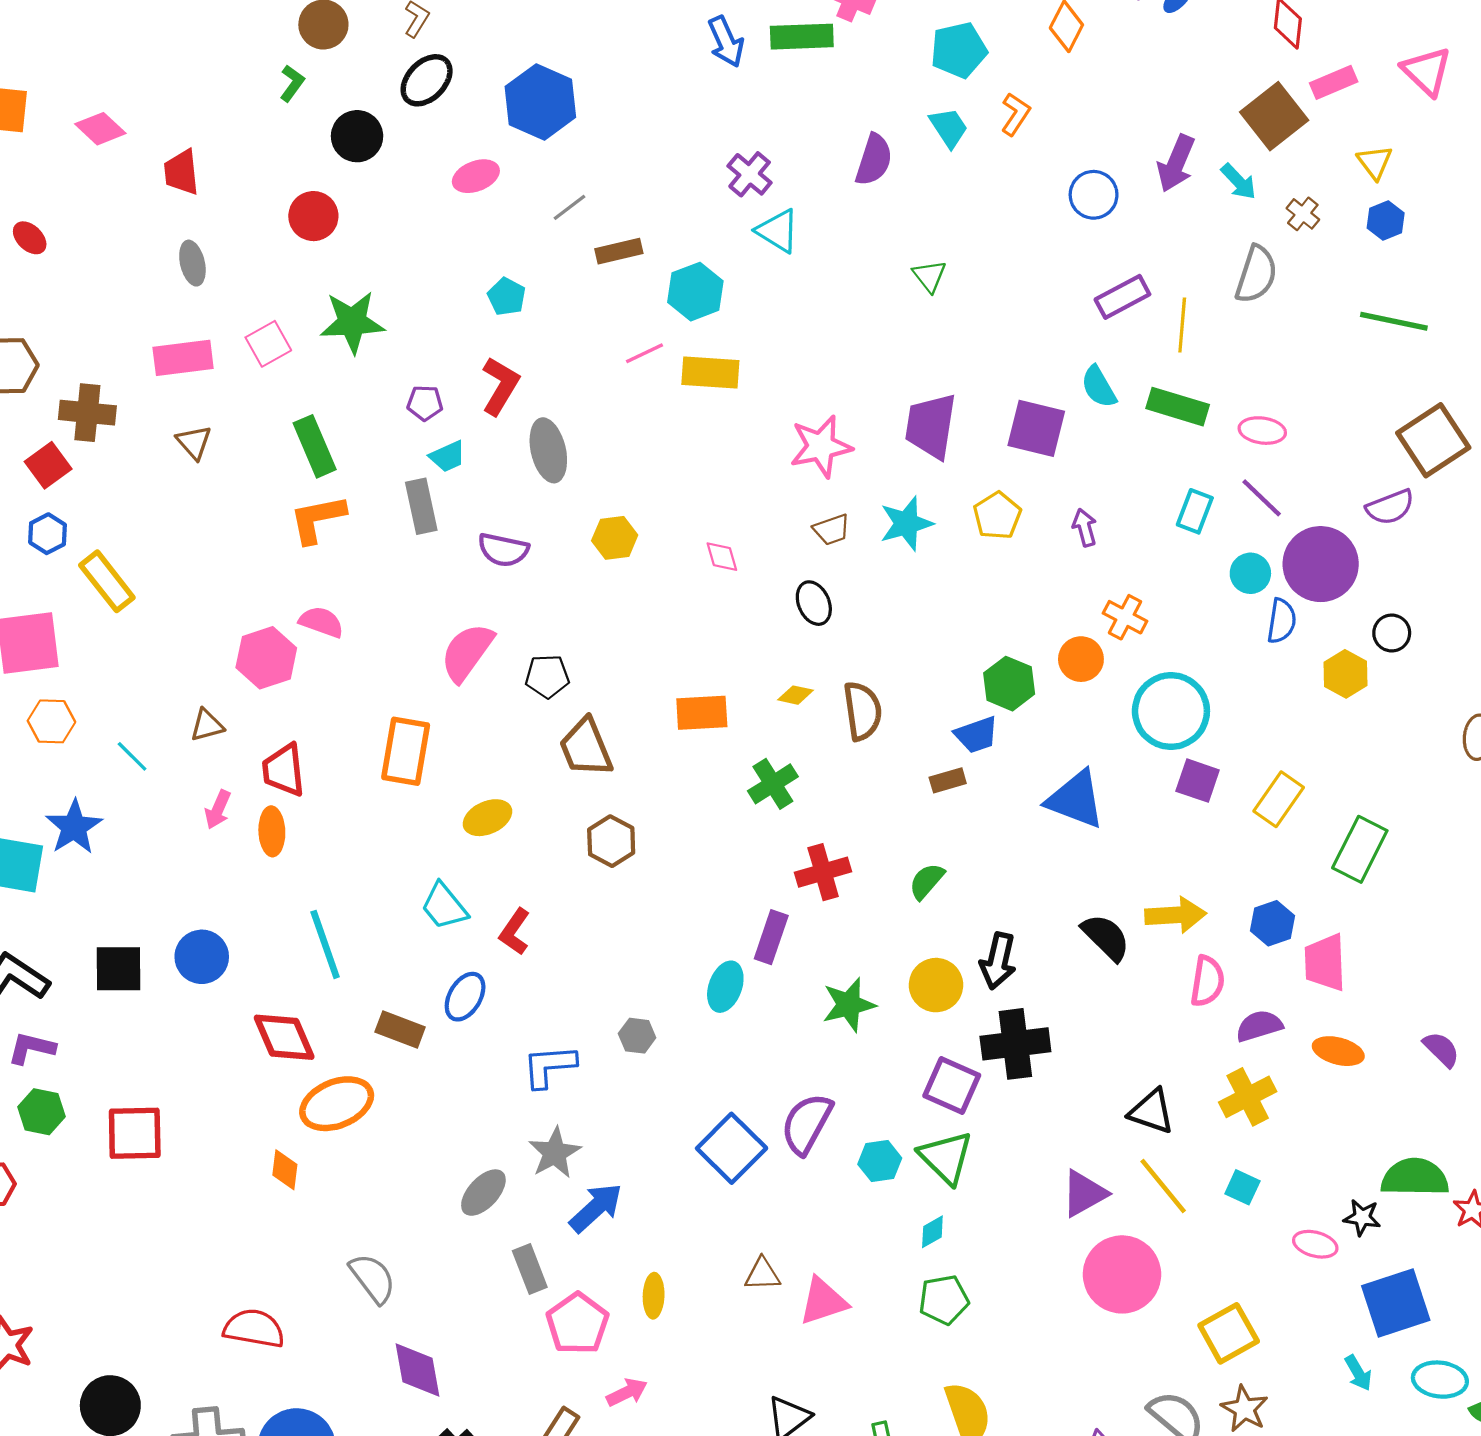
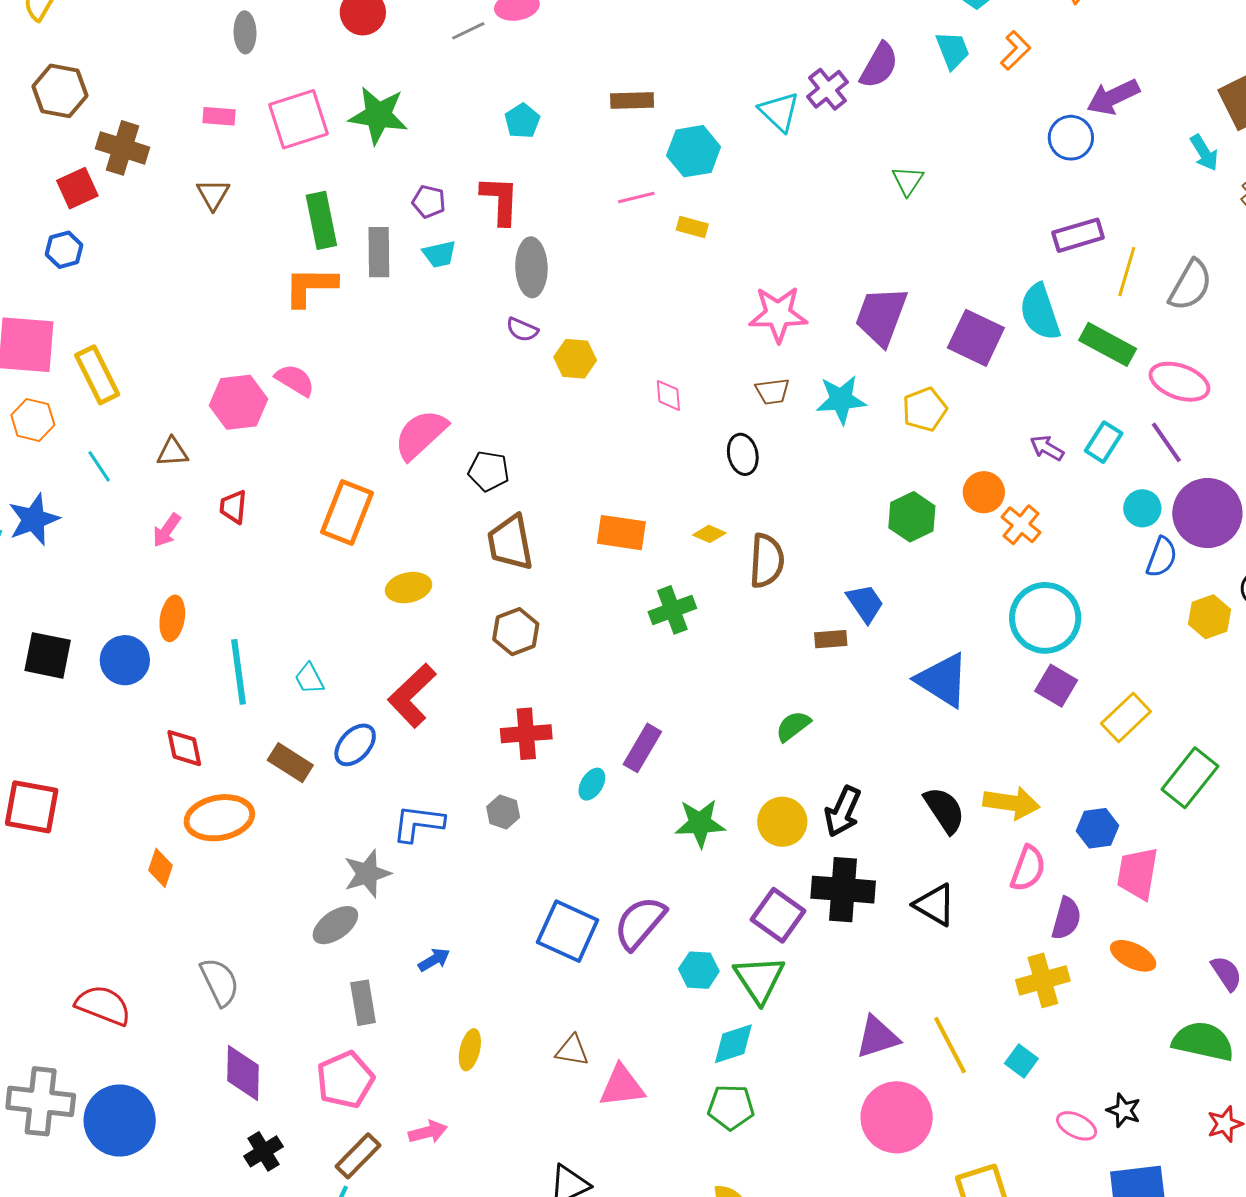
purple arrow: (1176, 163) -> (1113, 97), moved, turned 30
purple cross: (750, 174) -> (828, 89), moved
gray line: (569, 207) -> (468, 31), moved
gray semicircle: (1256, 274) -> (1190, 285), moved
pink square: (268, 344) -> (299, 119), size x1.5
pink rectangle: (183, 358) -> (219, 116), size x0.6
yellow rectangle: (710, 372) -> (692, 227), size x0.6
red L-shape: (500, 386) -> (500, 200), turned -40
cyan semicircle: (1099, 387) -> (1040, 312), size x1.4
pink ellipse: (1262, 431) -> (1179, 382), size x1.4
gray rectangle: (421, 506) -> (379, 252), moved
purple arrow: (1085, 528) -> (1047, 448), moved, turned -56
purple semicircle: (503, 550) -> (522, 330), moved, size x0.7
yellow rectangle: (107, 581) -> (97, 375), moved
orange circle: (1081, 659) -> (984, 492), moved
green hexagon: (1009, 684) -> (912, 517), moved
blue trapezoid: (976, 735) -> (865, 603), turned -117
red trapezoid: (284, 770) -> (233, 507), size x0.7
orange ellipse: (272, 831) -> (172, 618), moved
red cross: (823, 872) -> (526, 734), moved
cyan trapezoid: (444, 906) -> (309, 679), moved, size x0.7
red L-shape: (515, 932) -> (412, 696), size x1.5
cyan ellipse: (725, 987) -> (592, 784), size x0.7
purple semicircle: (1259, 1026) -> (1066, 918), turned 111
red diamond: (284, 1037) -> (184, 748), size x0.7
black triangle: (1152, 1111) -> (935, 905), moved
blue square: (732, 1148) -> (568, 931), turned -32
gray star: (555, 1153) -> (367, 874), moved
green semicircle: (1415, 1177) -> (1203, 1041), moved
blue arrow: (596, 1208) -> (434, 960), size x0.6
cyan diamond: (932, 1232) -> (733, 1044), size x1.5
pink pentagon: (578, 1324) -> (345, 1080), moved

